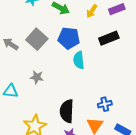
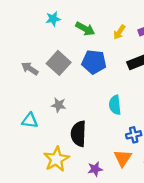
cyan semicircle: (79, 60) -> (115, 105), moved
black semicircle: (67, 111) -> (78, 134), moved

